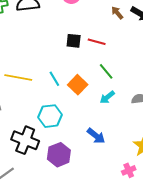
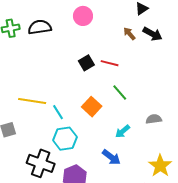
black square: (74, 41) -> (86, 63), turned -35
cyan line: (54, 79) -> (58, 112), moved
cyan arrow: (107, 97) -> (123, 131), moved

